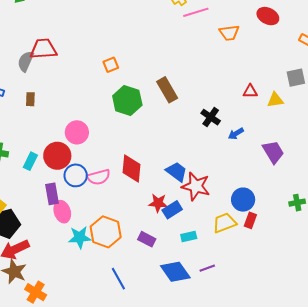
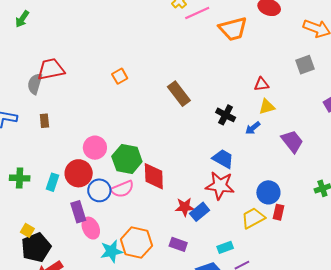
orange trapezoid: (229, 33) -> (233, 29), size x1.4
yellow triangle: (275, 100) -> (267, 107), moved
green hexagon: (127, 101) -> (127, 159), moved
blue trapezoid: (177, 172) -> (223, 159), moved
cyan rectangle: (189, 236) -> (225, 247), moved

